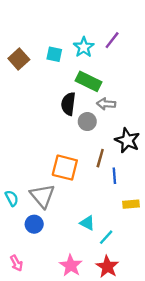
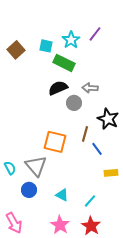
green rectangle: (88, 81) -> (64, 63), moved
black semicircle: (68, 104) -> (58, 88), turned 60
blue line: (114, 176) -> (97, 149), turned -32
cyan triangle: (87, 223) -> (62, 195), moved
pink arrow: (16, 263) -> (14, 223), size x1.5

